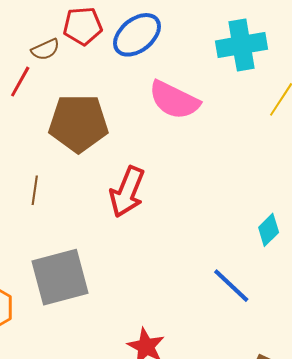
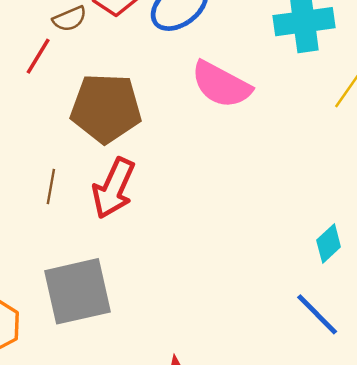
red arrow: (127, 192) -> (114, 188), moved
blue line: (231, 286) -> (317, 314), moved

